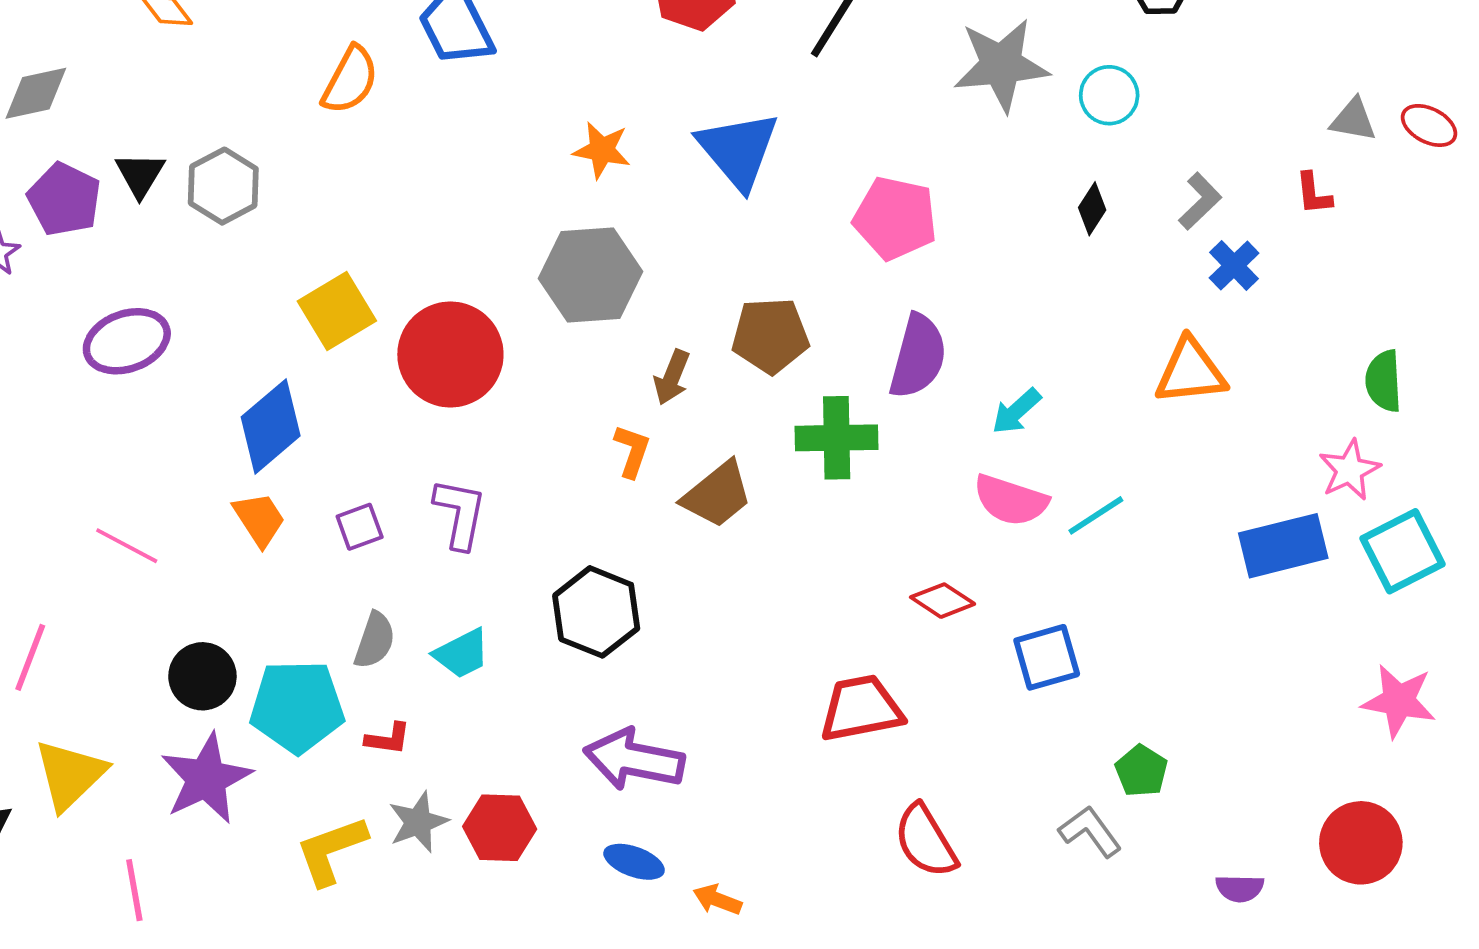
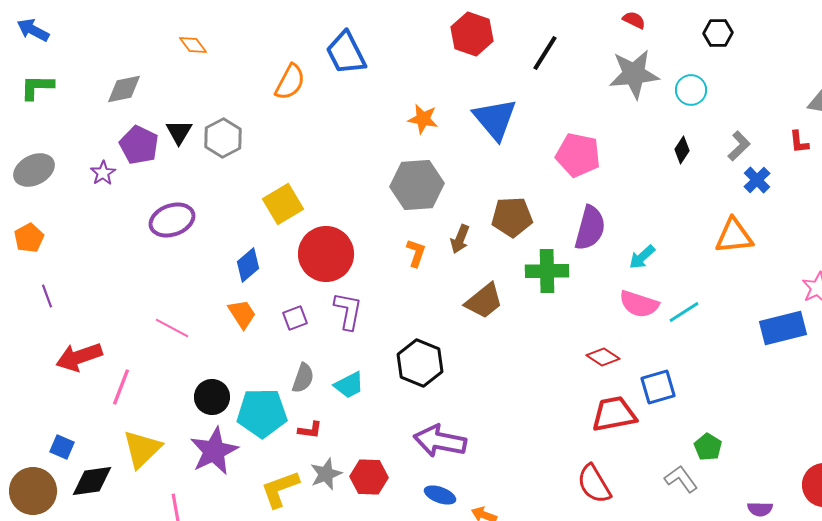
red circle: (450, 354) -> (326, 254), moved
blue diamond: (271, 426) -> (248, 265), size x0.7
orange L-shape: (632, 451) -> (416, 253), moved
red trapezoid: (861, 708) -> (614, 414), moved

